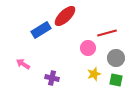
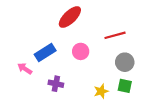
blue rectangle: (41, 30) -> (45, 52), moved
pink circle: (88, 48) -> (81, 51), moved
yellow star: (94, 74) -> (101, 91), moved

